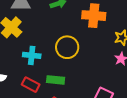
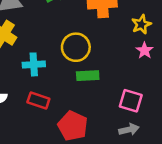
green rectangle: (56, 80) -> (88, 76), moved

